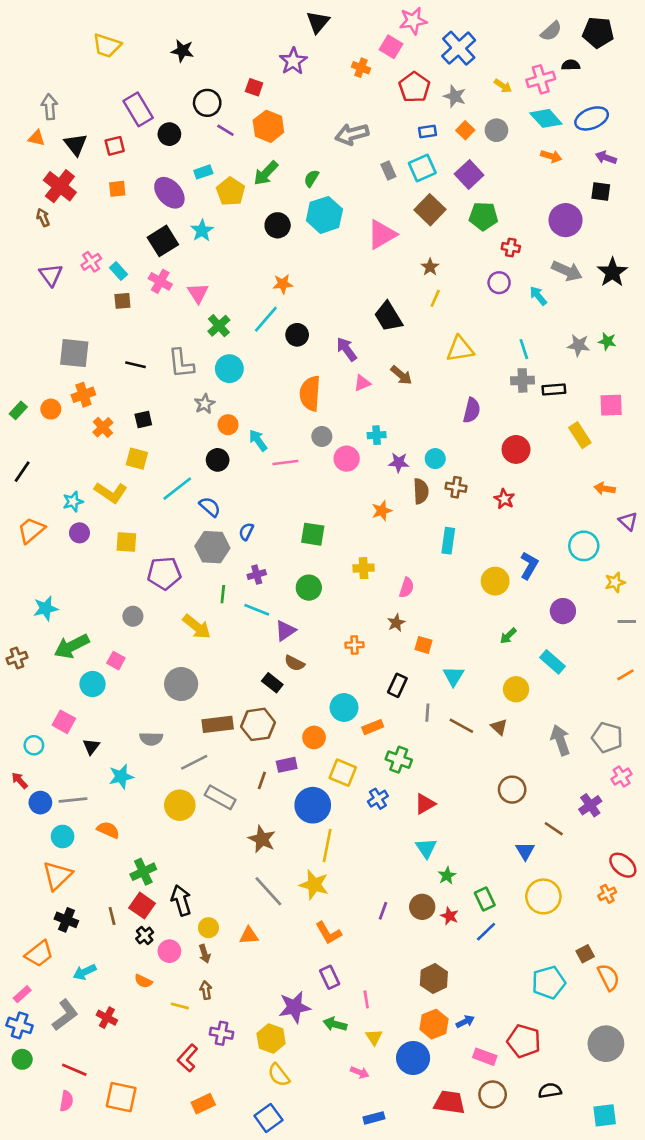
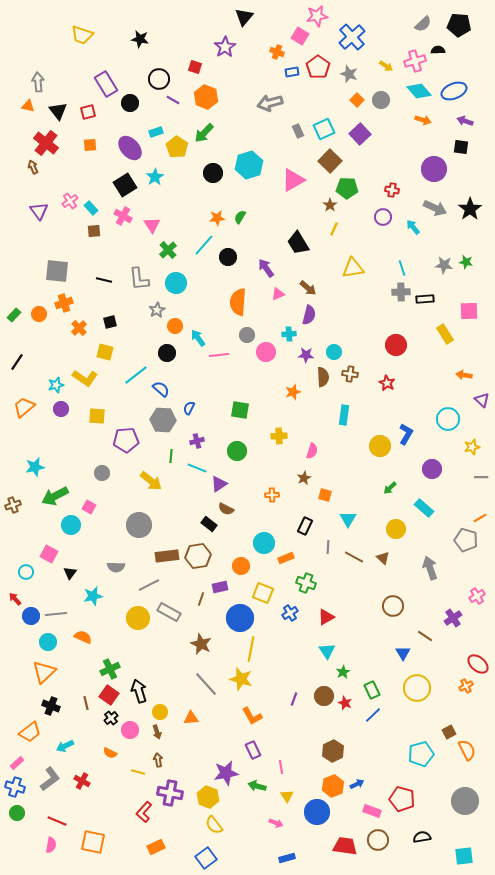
blue rectangle: (427, 132) -> (292, 72), moved
green semicircle: (311, 178) -> (240, 217), moved
green pentagon: (483, 216) -> (347, 188), moved
purple semicircle: (472, 410) -> (309, 315), moved
gray pentagon: (607, 737) -> (466, 540), moved
purple cross: (222, 1033) -> (170, 793), size x1.4

